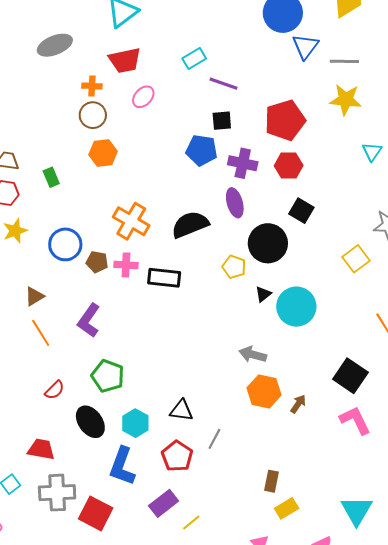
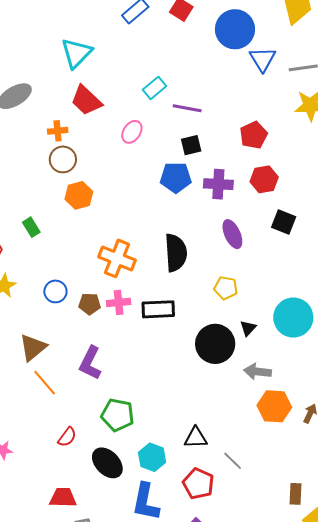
red trapezoid: (125, 60) -> (86, 100), turned 64
pink ellipse: (143, 97) -> (132, 132), moved
red pentagon: (285, 120) -> (254, 135), size x0.7
purple ellipse: (235, 203) -> (232, 234), moved
black semicircle: (190, 225) -> (176, 253), turned 117
black circle: (268, 243) -> (215, 344), moved
blue circle: (65, 244) -> (55, 291), size x0.7
black triangle: (263, 294) -> (248, 328), moved
brown triangle: (34, 296) -> (33, 347), size x1.4
gray line: (214, 439) -> (233, 461), turned -65

